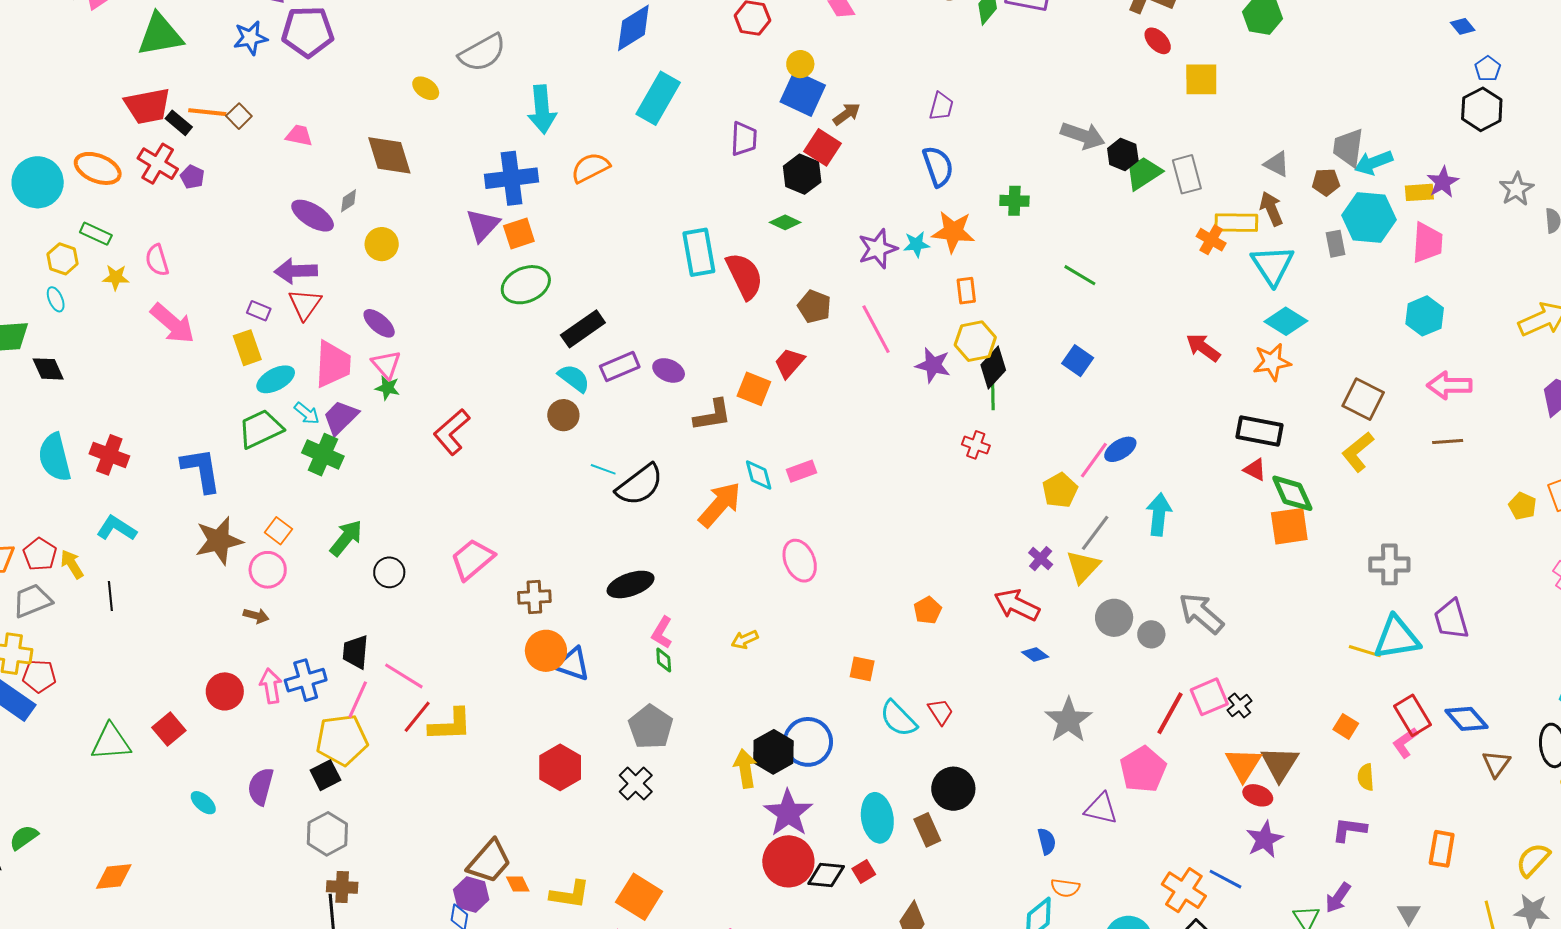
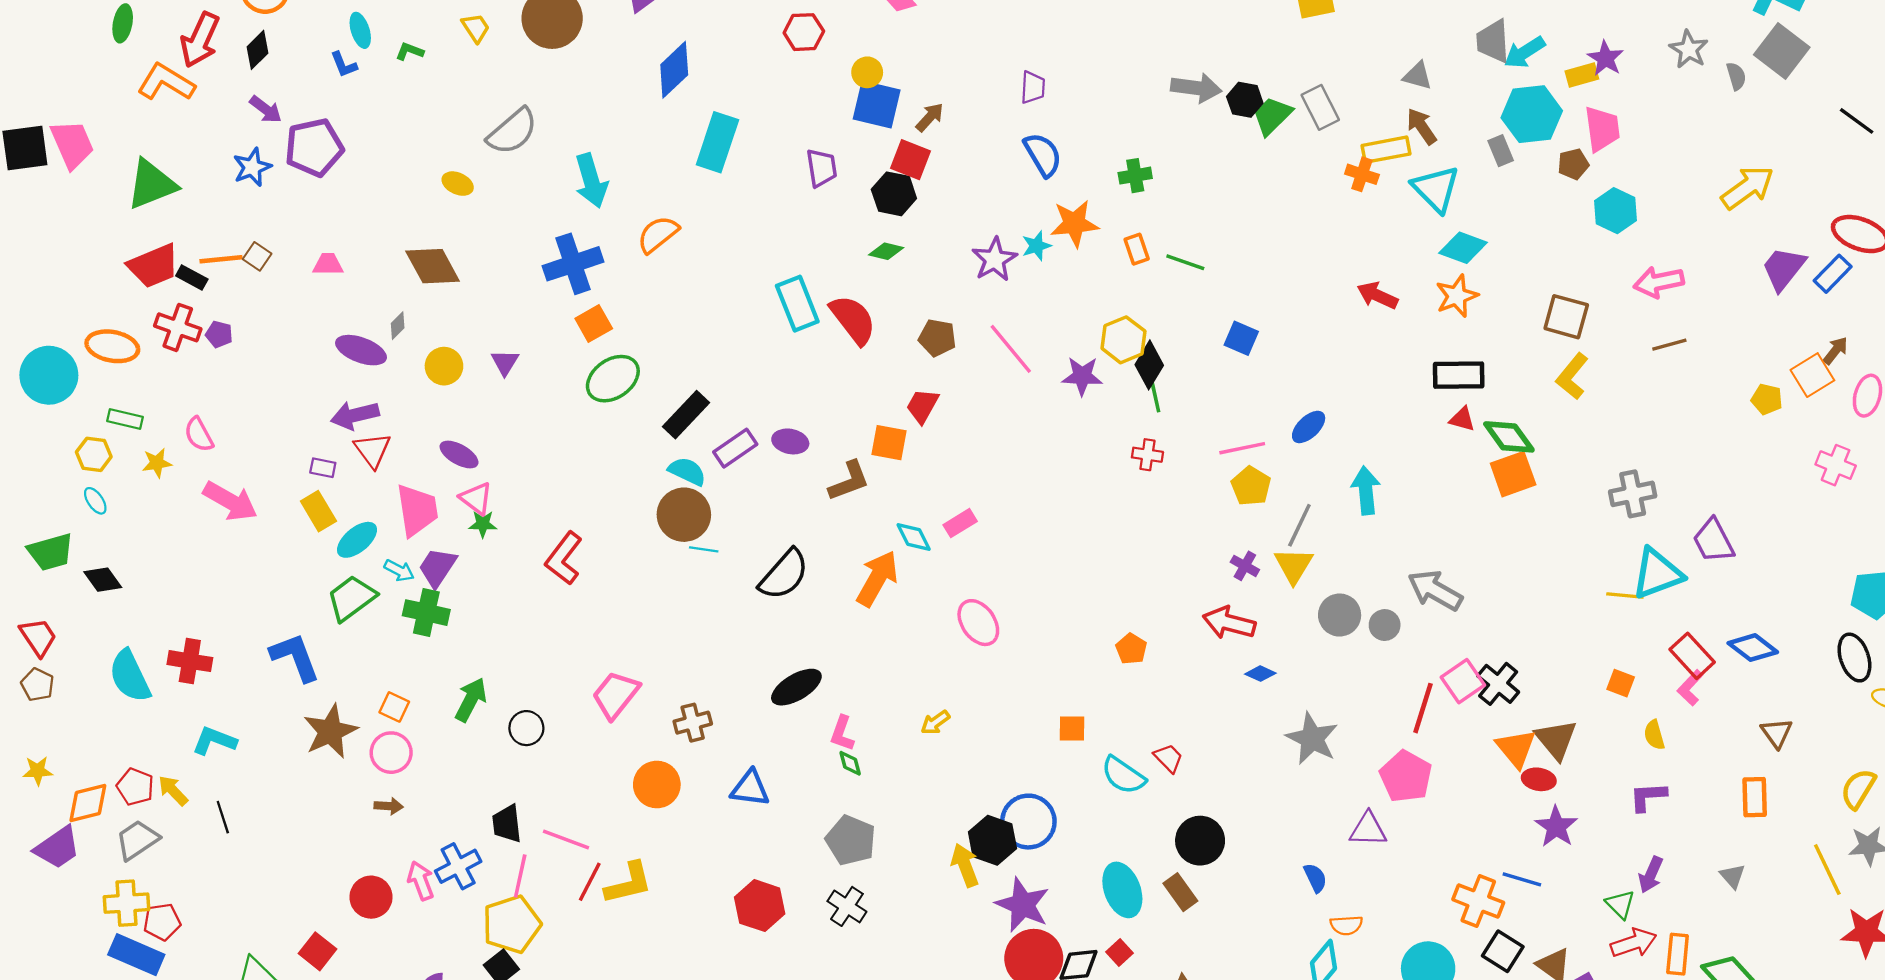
brown pentagon: (1326, 182) -> (1573, 164), moved
purple triangle: (483, 225) -> (505, 362), moved, size x0.7
green line: (1080, 275) -> (1185, 262), moved
orange rectangle: (966, 291) -> (1137, 249), moved
brown circle: (563, 415) -> (684, 515), size x1.5
pink line: (1094, 460) -> (1242, 448), moved, turned 54
cyan line: (603, 469) -> (704, 549), moved
orange circle: (546, 651) -> (657, 785), moved
black cross: (1239, 705) -> (1498, 684), size x1.5
brown triangle: (1496, 764) -> (1777, 733), moved

